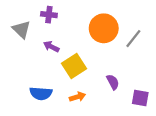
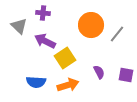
purple arrow: (51, 47) -> (45, 41), size x1.5
orange arrow: (77, 97) -> (68, 85), size x1.5
purple square: (140, 98) -> (126, 75), moved

